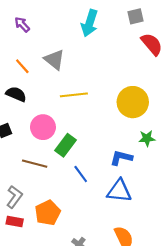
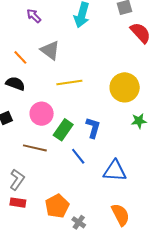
purple arrow: (22, 25) -> (34, 16), moved
blue L-shape: (121, 158) -> (93, 128), moved, turned 95
orange pentagon: (48, 213) -> (57, 206), moved

